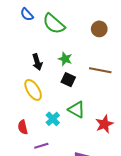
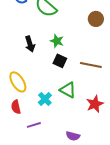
brown circle: (99, 29) -> (96, 19), moved
brown line: (100, 70) -> (91, 65), moved
yellow ellipse: (33, 90) -> (18, 82), moved

